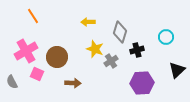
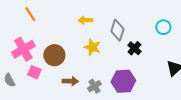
cyan circle: (166, 37) -> (163, 27), moved
black cross: (137, 50) -> (134, 48), turned -32
gray cross: (111, 61) -> (94, 86), moved
purple hexagon: (142, 83) -> (123, 81), moved

